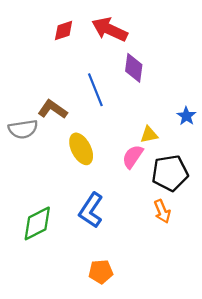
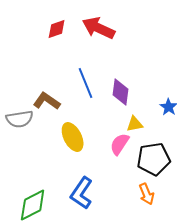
purple diamond: (134, 68) -> (121, 92), moved

